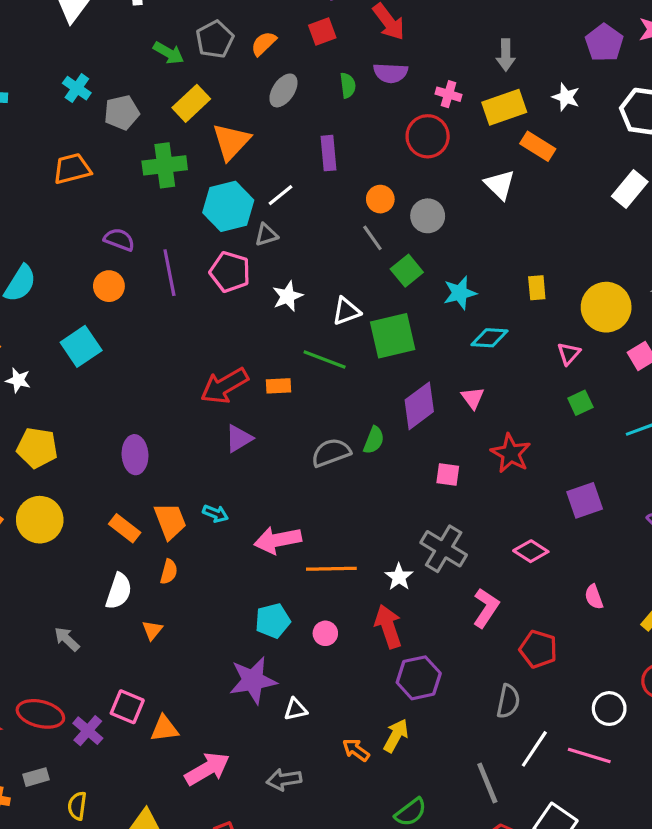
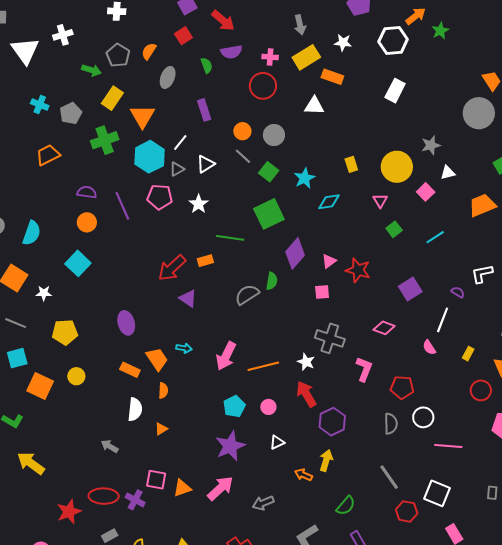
white triangle: (500, 185) -> (314, 106), turned -30
white triangle: (346, 311) -> (206, 164), moved
pink triangle: (473, 398) -> (329, 261), moved, turned 42
purple triangle: (239, 438) -> (188, 299), turned -42
yellow circle: (40, 520) -> (76, 376), size x0.6
pink arrow: (278, 540) -> (226, 356), turned -40
orange triangle: (152, 630) -> (161, 429), turned 32
white triangle: (296, 709) -> (277, 442), moved
white circle: (609, 709) -> (423, 417), moved
white line: (534, 749) -> (443, 320), moved
pink arrow: (207, 769) -> (220, 488), moved

